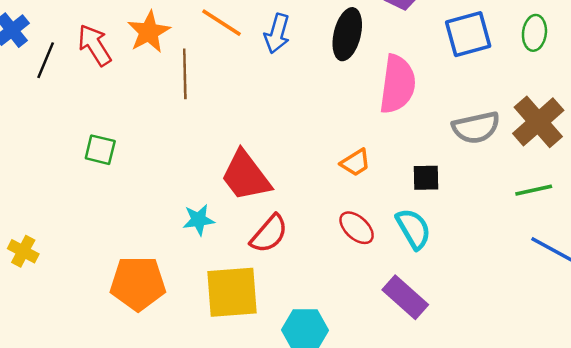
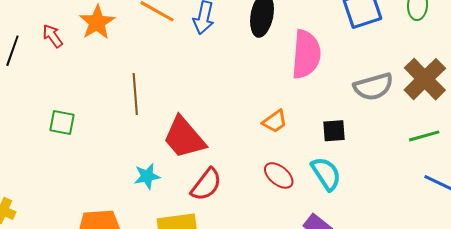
red arrow: (95, 45) -> (53, 36), size x0.7
brown line: (185, 74) -> (135, 94), moved

